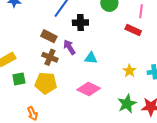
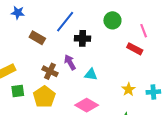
pink line: (141, 11) -> (144, 31), turned -32
brown rectangle: (49, 36) -> (37, 38), moved
yellow pentagon: (46, 83) -> (44, 97), turned 30

